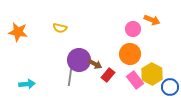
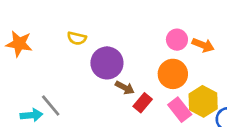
orange arrow: (152, 20) -> (203, 45), moved
purple circle: (79, 60) -> (107, 63), moved
gray line: (70, 77) -> (51, 106), moved, turned -48

